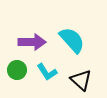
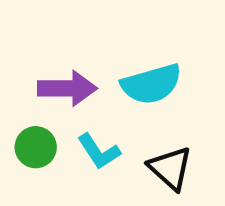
cyan semicircle: (72, 40) -> (151, 84), turned 116

